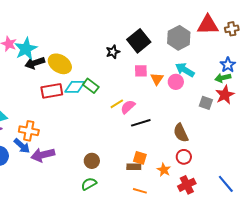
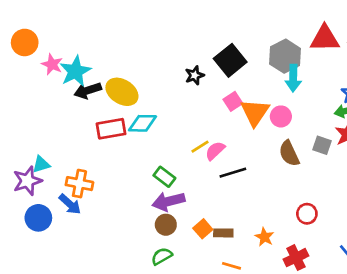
cyan arrow: (185, 70) -> (293, 78), moved, turned -120
pink square: (141, 71) -> (233, 101), turned -32
orange triangle: (157, 79) -> (255, 112), size x1.6
green rectangle: (91, 86) -> (164, 177), moved
brown semicircle: (181, 133) -> (289, 153), moved
purple arrow: (43, 155) -> (169, 201), moved
red circle: (184, 157) -> (307, 214), moved
orange square: (140, 158) -> (203, 229), moved, turned 32

